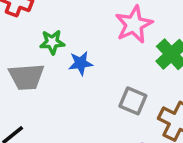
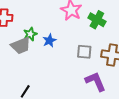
gray trapezoid: (26, 77) -> (21, 46), moved

